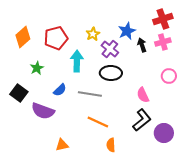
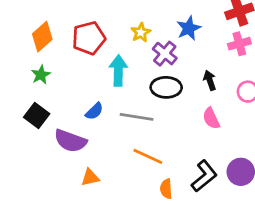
black arrow: (142, 45) -> (210, 80), moved
green star: (37, 68) -> (41, 75), moved
black L-shape: (142, 120) -> (204, 176), moved
orange triangle: (62, 145) -> (90, 177), moved

